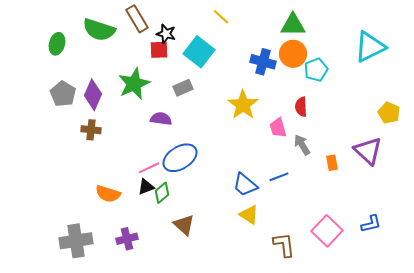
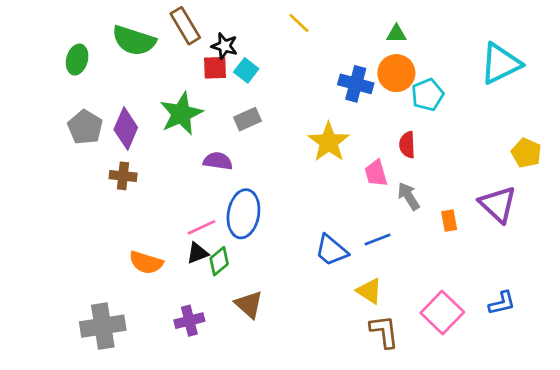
green triangle: (293, 25) -> (396, 34), size x0.6
cyan square: (199, 52) -> (246, 70), moved, size x0.6
blue ellipse: (180, 158) -> (243, 214), turned -48
yellow triangle: (249, 215) -> (369, 291), moved
purple cross: (127, 239) -> (189, 321), moved

